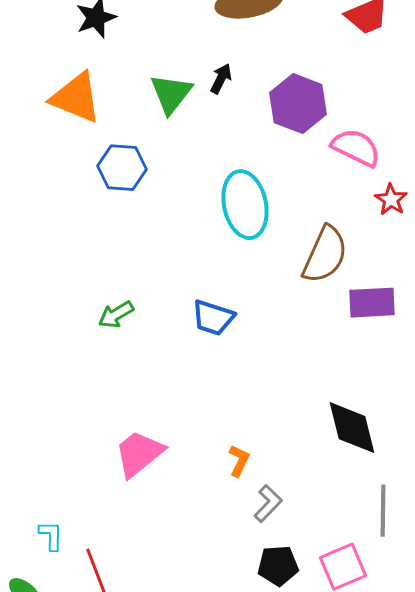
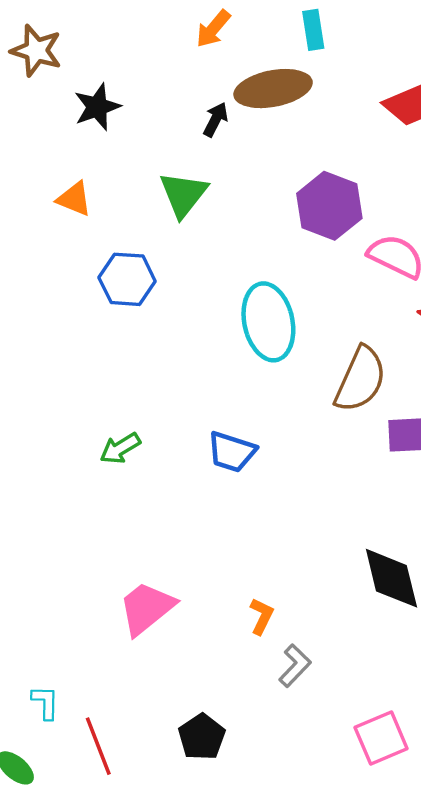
black arrow: (221, 79) -> (216, 120), moved
orange triangle: (76, 98) -> (74, 199), size x0.6
black pentagon: (278, 566) -> (202, 737), moved, turned -30

